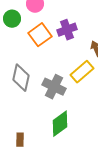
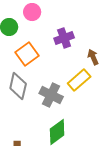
orange square: (40, 35) -> (27, 54), moved

